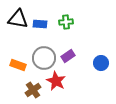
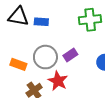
green cross: (66, 22) -> (90, 20), moved, size x1.5

